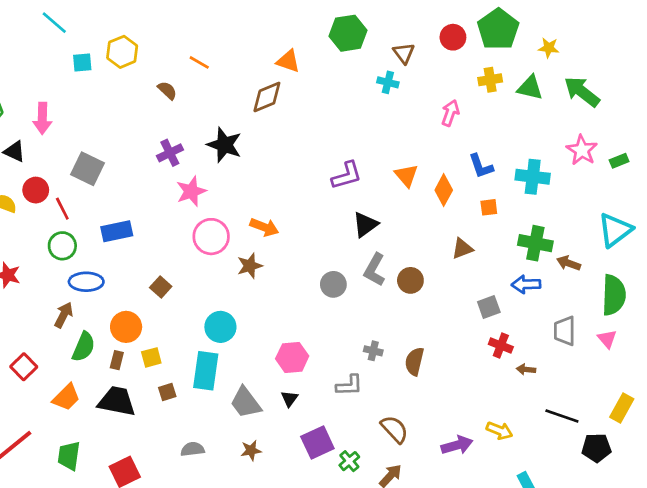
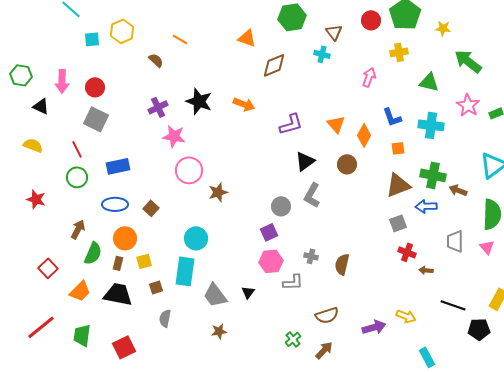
green triangle: (530, 88) -> (429, 82), moved
brown diamond: (267, 97) -> (274, 65), moved
red circle: (36, 190) -> (95, 87), moved
pink star: (191, 191) -> (174, 136), turned 30
orange arrow: (264, 227) -> (244, 104), moved
brown triangle: (462, 248) -> (398, 185), moved, size x1.5
brown circle: (410, 280) -> (347, 164), moved
blue ellipse: (86, 282) -> (115, 204), moved
pink hexagon: (292, 357) -> (271, 261), moved
brown semicircle: (394, 429) -> (327, 315), turned 115
purple square: (317, 442) -> (269, 232), moved, size x0.7
gray semicircle: (193, 449) -> (165, 318), moved, turned -72

